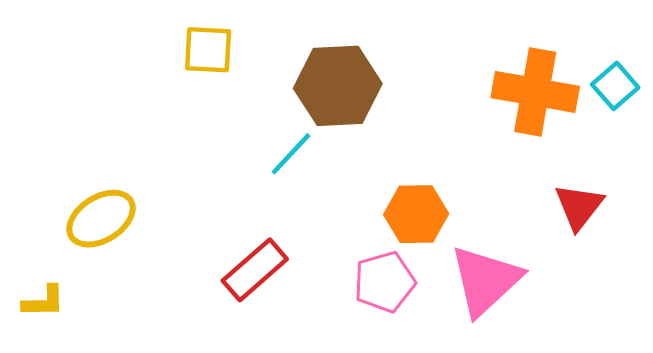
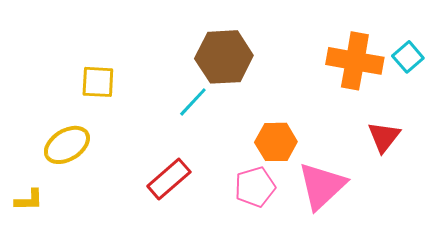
yellow square: (208, 50) -> (98, 82), moved

